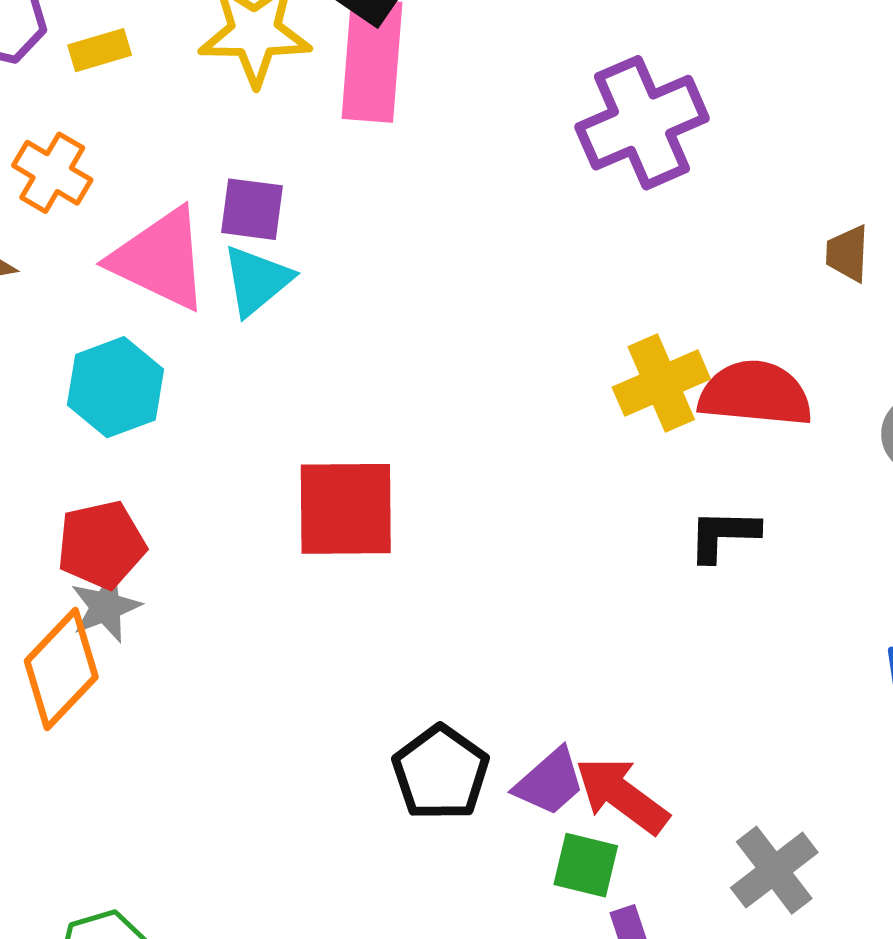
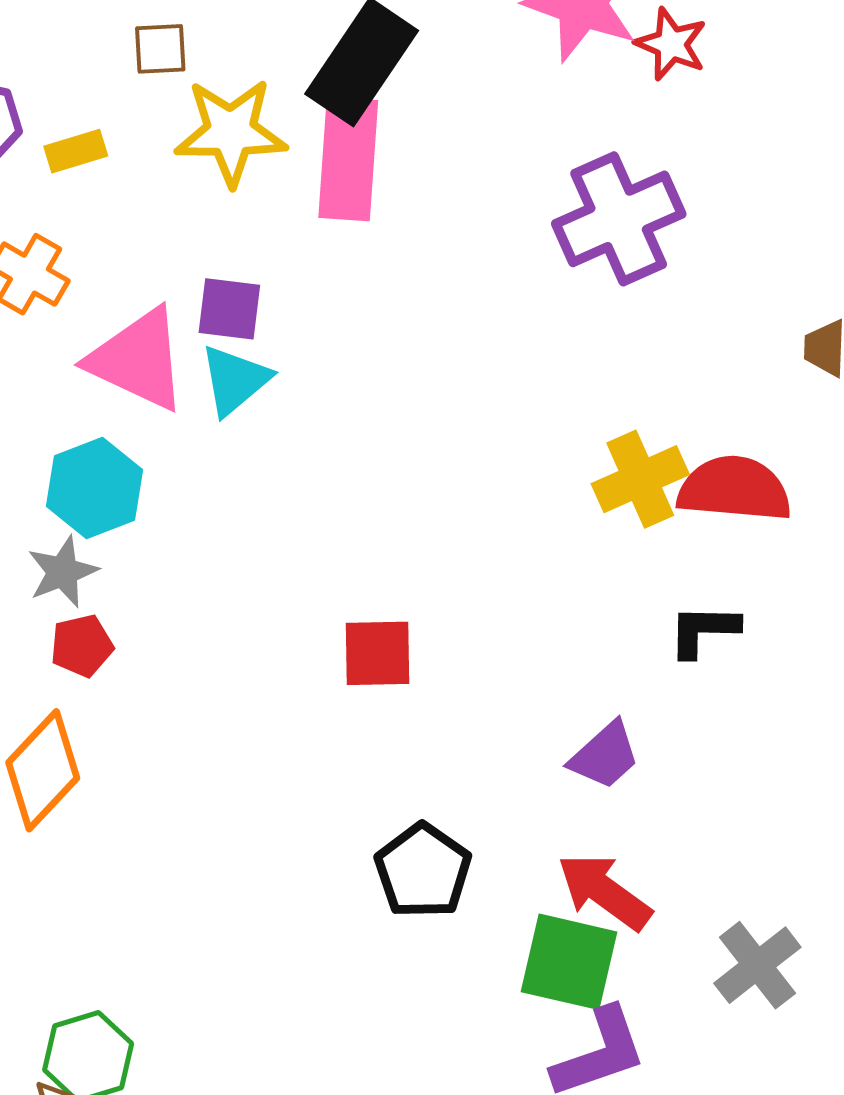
red square: (346, 509) -> (378, 653), moved, size x0.7
red pentagon: (101, 545) -> (82, 646), size x0.7
gray star: (106, 607) -> (63, 572), moved
purple trapezoid: (550, 782) -> (605, 755), moved
green square: (586, 865) -> (569, 962), size x1.5

